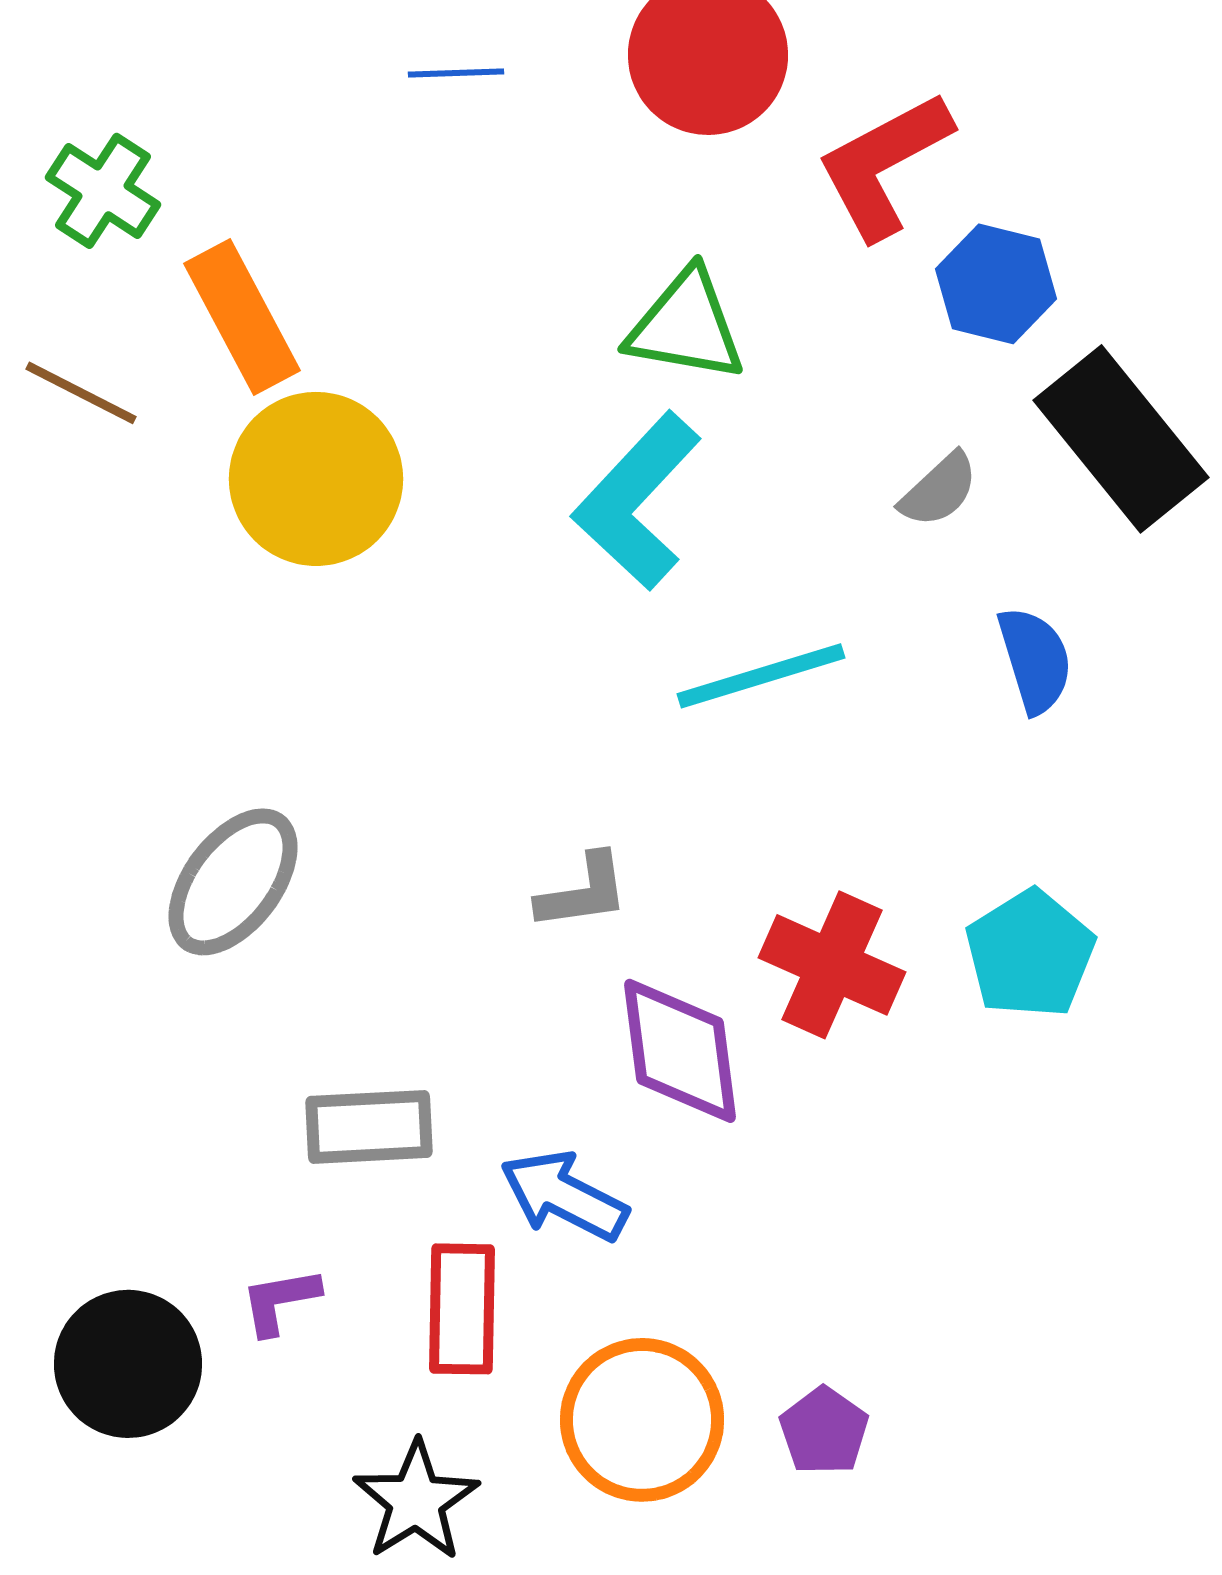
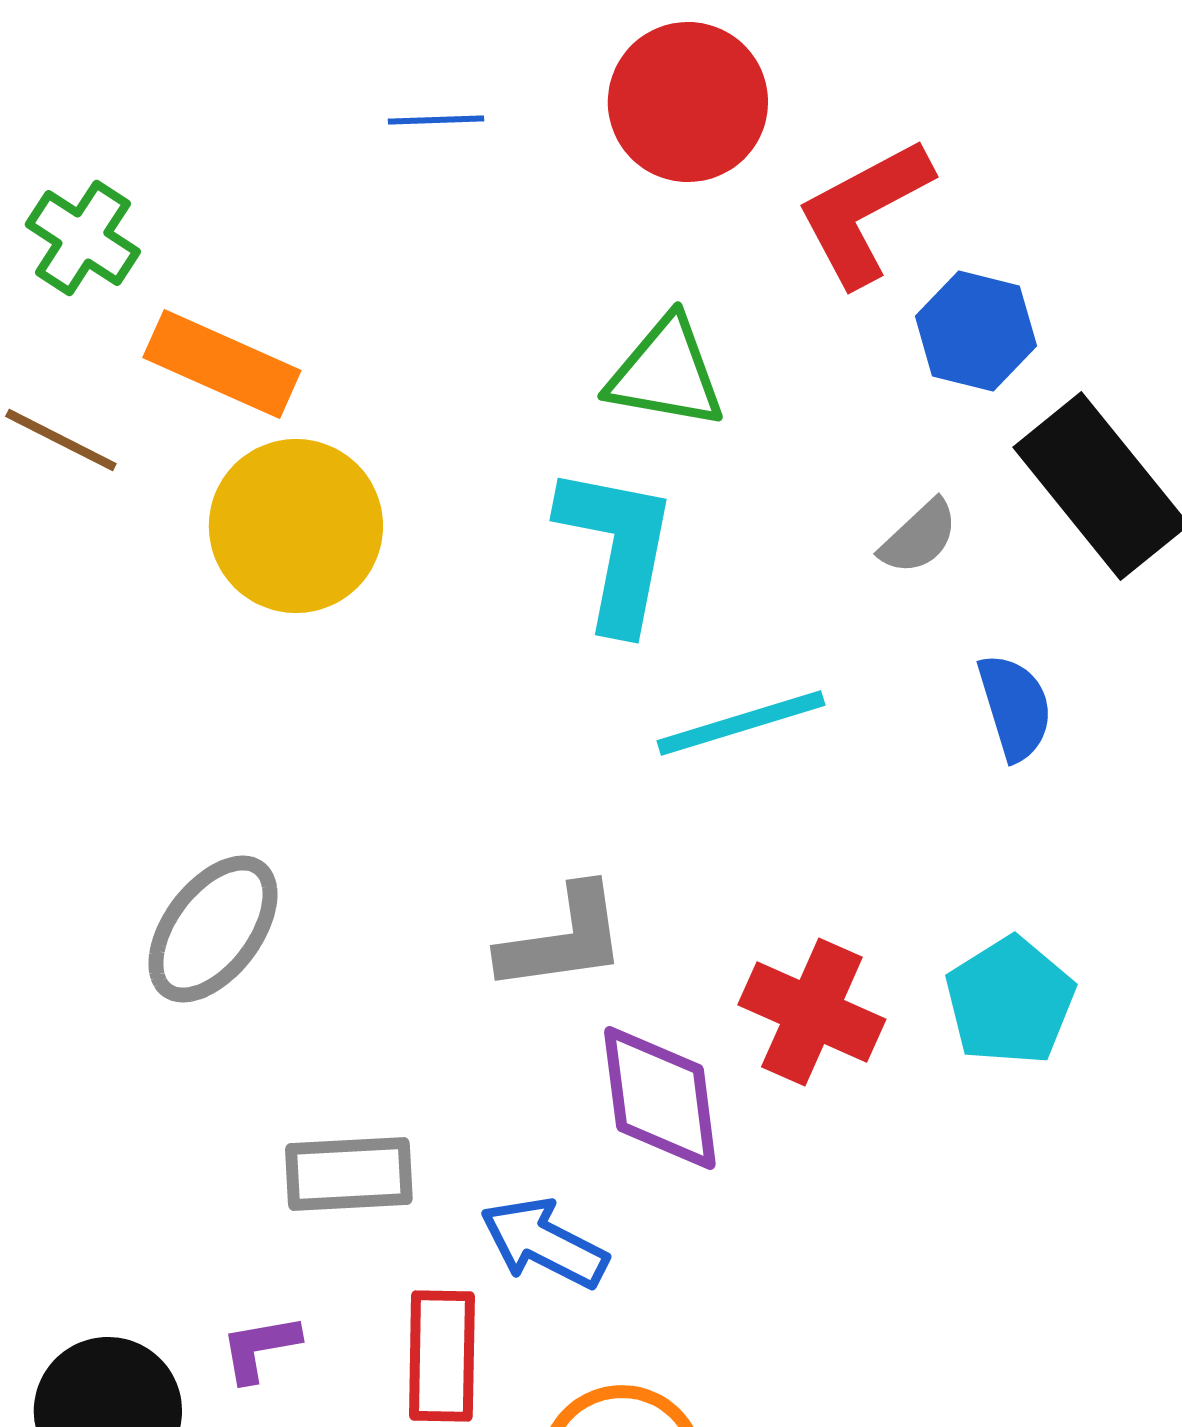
orange rectangle: (242, 317) -> (222, 364), turned -38
cyan L-shape: (637, 501) -> (617, 548), turned 148
gray L-shape: (583, 892) -> (563, 939), size x1.4

